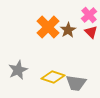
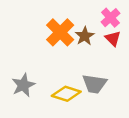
gray trapezoid: (76, 83) -> (94, 84), moved

